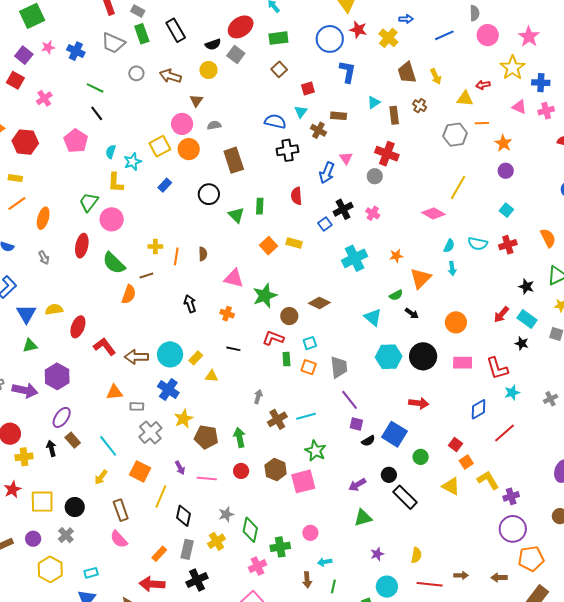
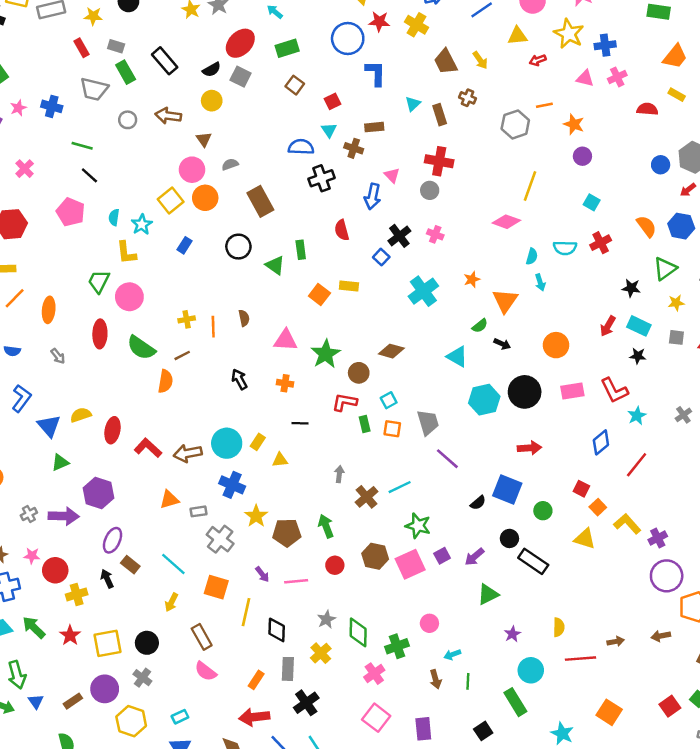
yellow triangle: (465, 99) -> (517, 36), moved
purple square: (356, 424) -> (442, 556), moved, turned -32
purple circle: (33, 539) -> (105, 689), size x1.5

